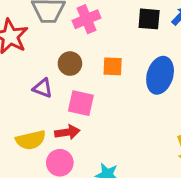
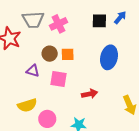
orange square: (113, 66) -> (68, 54), moved
red arrow: (67, 132) -> (90, 94), moved

